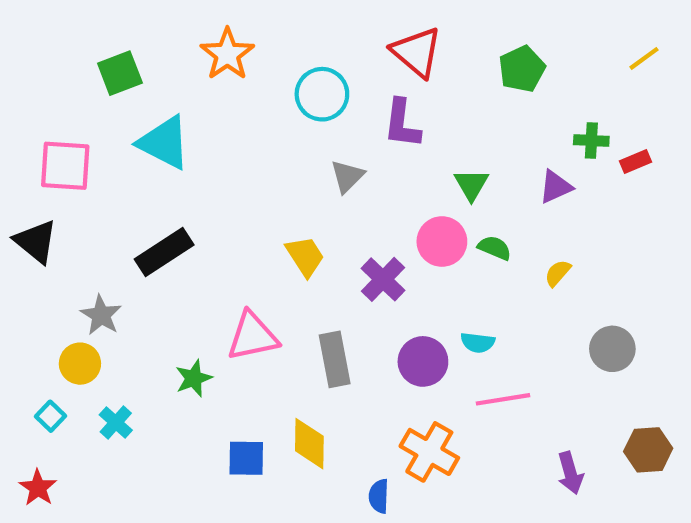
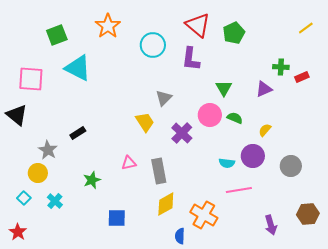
green pentagon: (522, 69) -> (234, 33), moved
gray triangle: (347, 176) -> (164, 98), moved
black rectangle: (164, 252) -> (78, 133), moved, size x0.6
pink triangle: (253, 336) -> (129, 163), moved, size x0.6
purple circle: (423, 361) -> (253, 156), moved
yellow diamond: (309, 444) -> (166, 204), moved, turned 60

